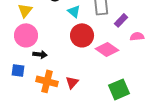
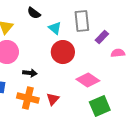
pink diamond: (107, 49) -> (88, 80), moved
black arrow: (40, 54) -> (30, 73), moved

